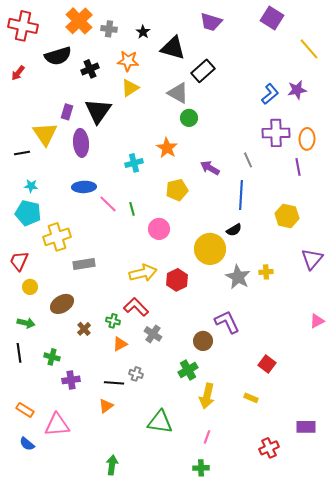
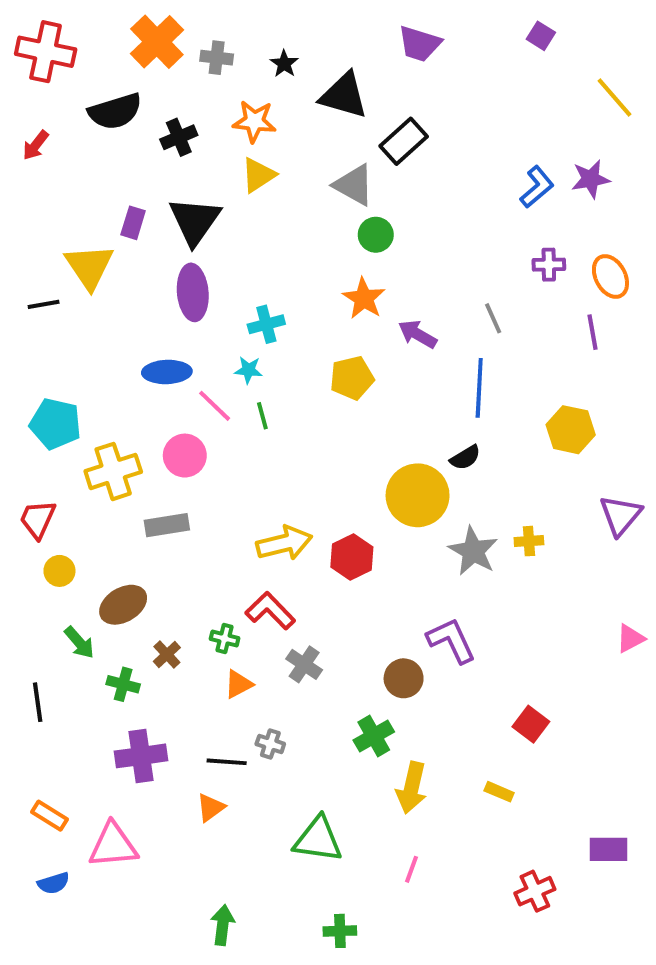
purple square: (272, 18) -> (541, 36), size x0.6
purple cross: (276, 133) -> (549, 265), size x0.6
orange ellipse: (307, 139) -> (610, 276), turned -30
purple ellipse: (81, 143) -> (193, 292), moved
orange star: (167, 148) -> (364, 298), moved
cyan star: (31, 186) -> (248, 370), moved
pink circle: (159, 229) -> (185, 456), moved
green arrow: (26, 323) -> (79, 643), moved, turned 36
green cross: (52, 357) -> (123, 684), moved
purple cross: (71, 380) -> (141, 756), size x1.4
blue semicircle: (27, 444) -> (53, 883), turned -56
green cross: (201, 468) -> (340, 931), moved

